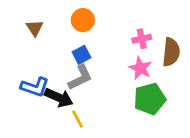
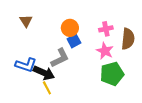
orange circle: (83, 20) -> (70, 28), moved
blue square: (82, 55) -> (74, 41), moved
yellow line: (78, 119) -> (47, 88), moved

